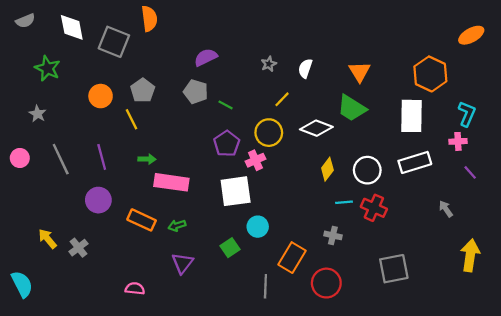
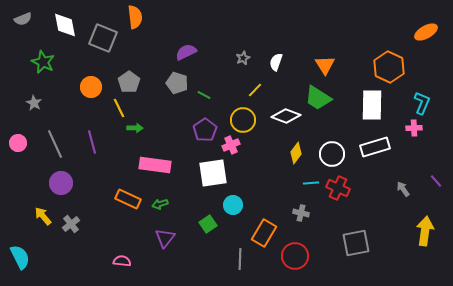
green arrow: (147, 159) -> (135, 128), moved
purple line: (470, 172) -> (436, 181), moved
purple circle: (98, 200) -> (61, 183), moved

